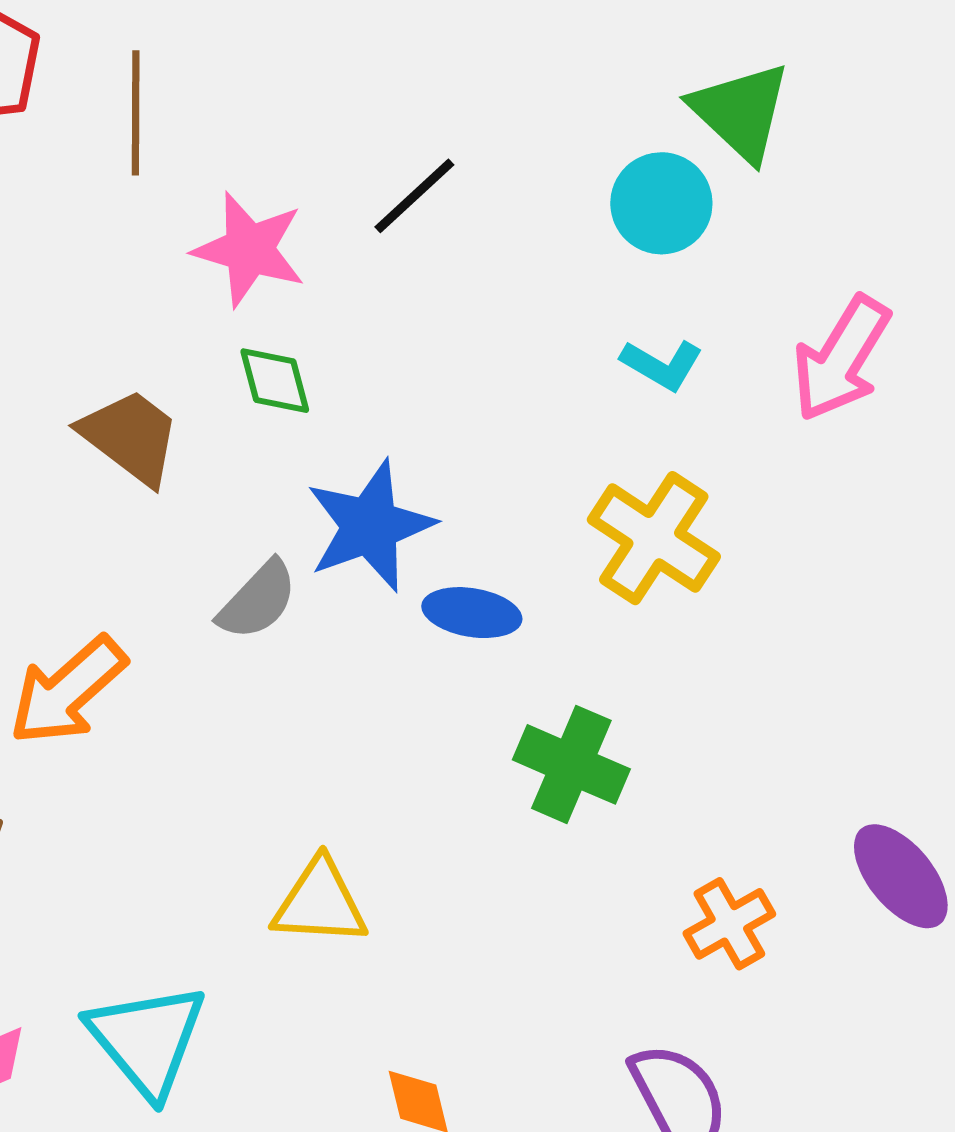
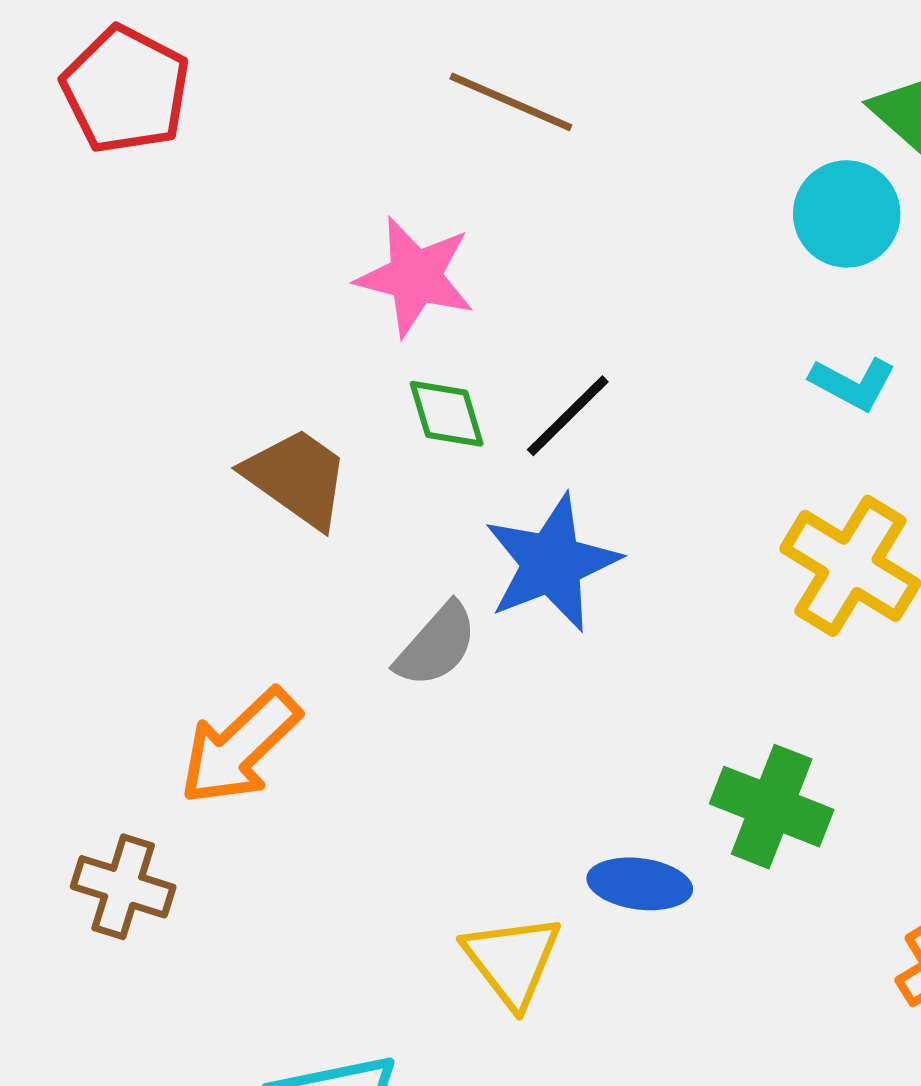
brown line: (136, 113) -> (511, 102), moved, turned -65
black line: (414, 196) -> (568, 416), moved
blue ellipse: (472, 613) -> (640, 884), moved
yellow triangle: (320, 903) -> (512, 961), turned 51

